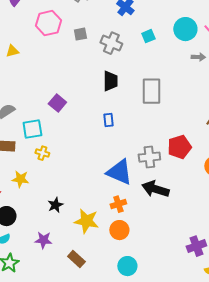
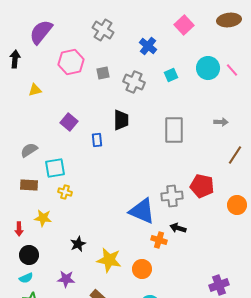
gray arrow: (198, 57) -> (221, 122), moved
black trapezoid: (110, 81) -> (121, 120), moved
purple square: (57, 103) -> (69, 122), moved
blue rectangle: (108, 120) -> (97, 140), moved
red pentagon: (179, 147) -> (202, 186), turned 30
black arrow: (155, 189) -> (178, 228), size x0.6
orange cross: (118, 204) -> (159, 240), moved, turned 35

